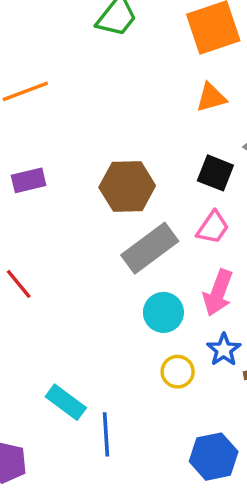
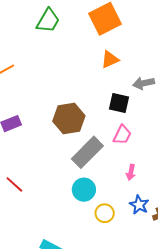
pink arrow: (218, 293) -> (131, 172), size x0.6
cyan circle: (163, 312) -> (84, 190), moved
yellow circle: (178, 372) -> (105, 213), moved

